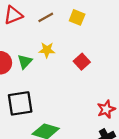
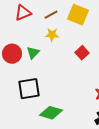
yellow square: (77, 17) -> (78, 15), size x1.5
yellow star: (47, 50) -> (52, 35), moved

